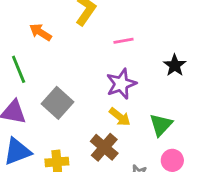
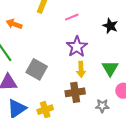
yellow arrow: (120, 117) -> (81, 69), turned 63
brown cross: (104, 147) -> (75, 92), turned -36

